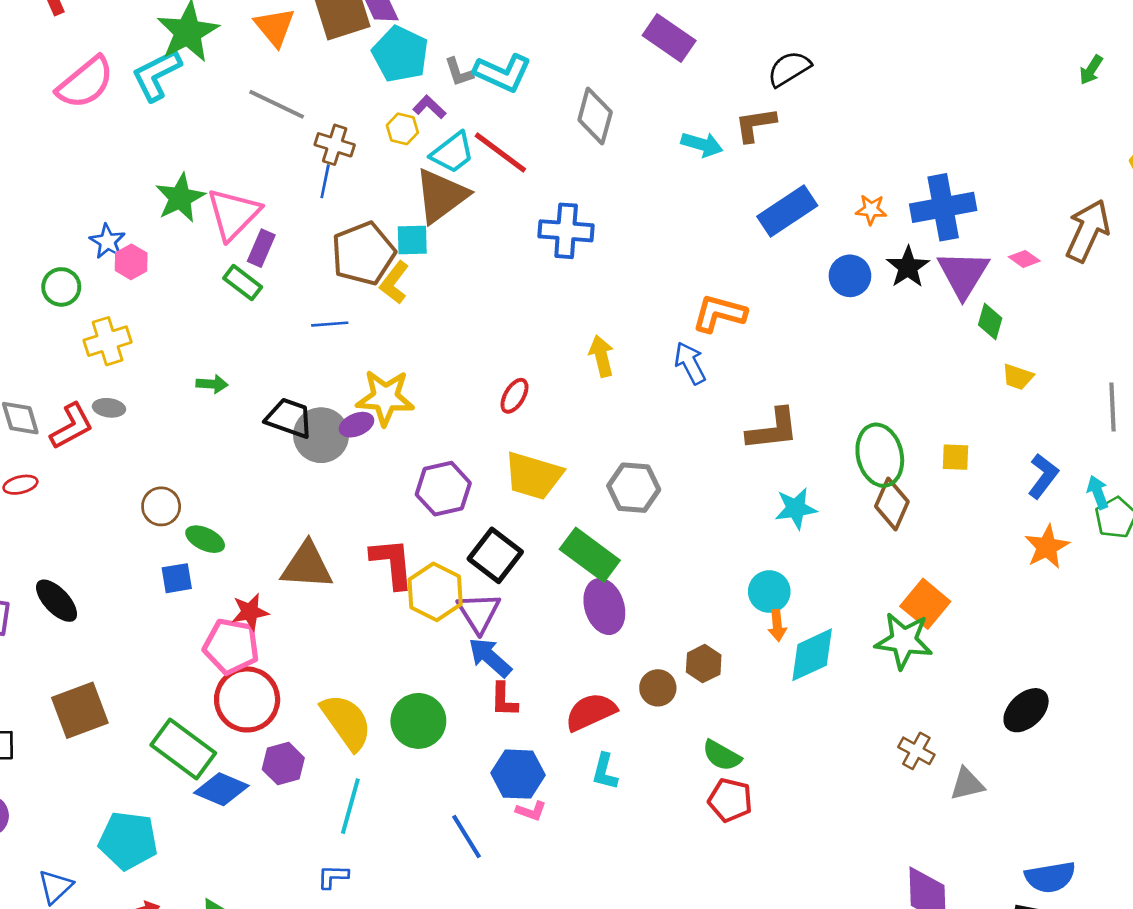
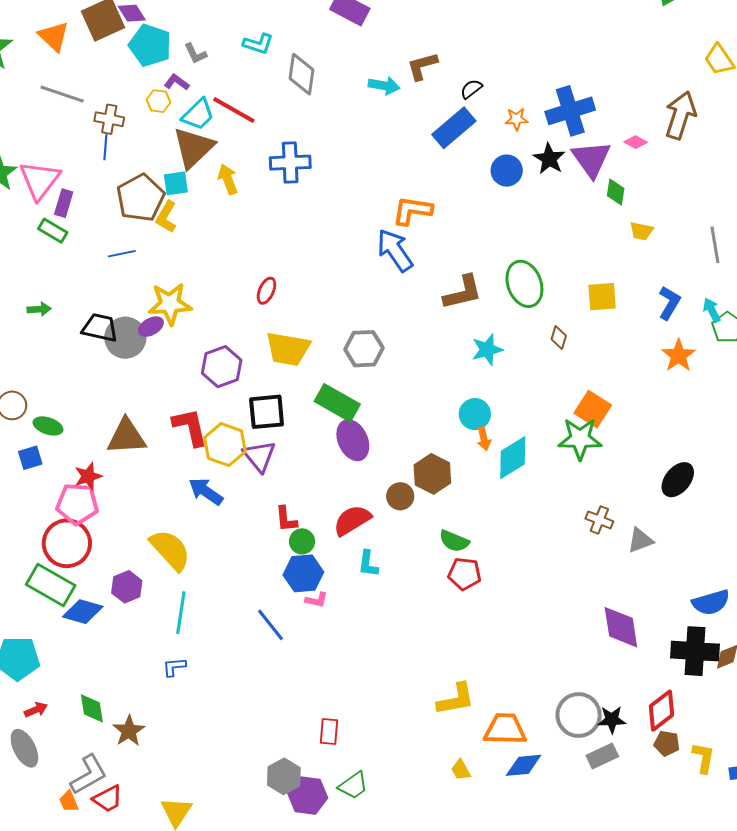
black semicircle: (789, 69) -> (471, 89), moved, size x0.7
cyan L-shape: (503, 73) -> (258, 44), moved, size x0.7
yellow arrow: (601, 356) -> (228, 179), moved
blue arrow: (690, 363) -> (395, 250), size x1.4
green ellipse: (880, 455) -> (524, 284), moved
yellow square: (955, 457) -> (602, 297), size x1.4
brown diamond: (892, 504) -> (559, 338), size x0.6
black square: (495, 555) -> (267, 412), turned -36
blue arrow: (490, 657) -> (206, 491), moved
brown hexagon: (704, 664) -> (432, 474), size x1.4
red circle: (247, 699) -> (67, 543), moved
green circle: (418, 721) -> (302, 541), moved, size x0.6

